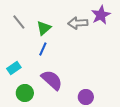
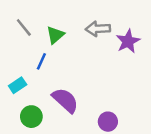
purple star: (101, 15) -> (128, 41), moved
blue line: (43, 49) -> (41, 61), moved

